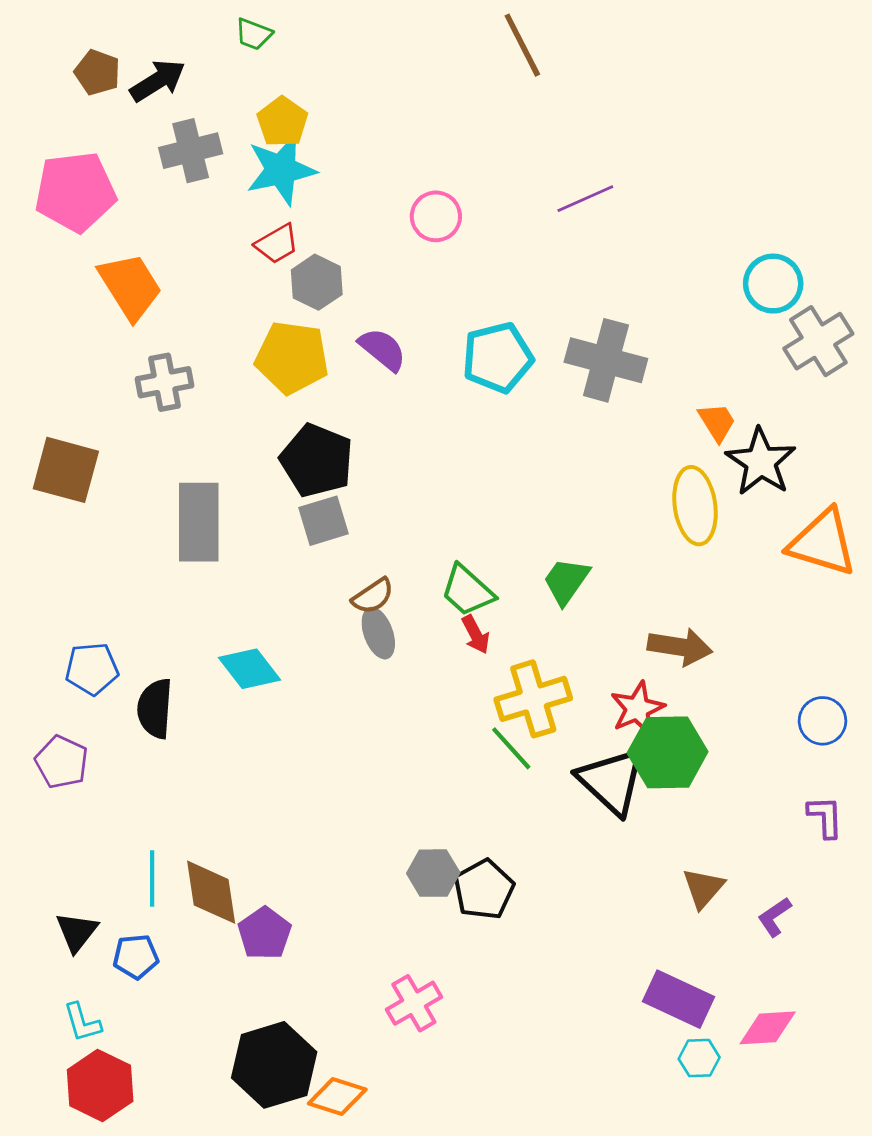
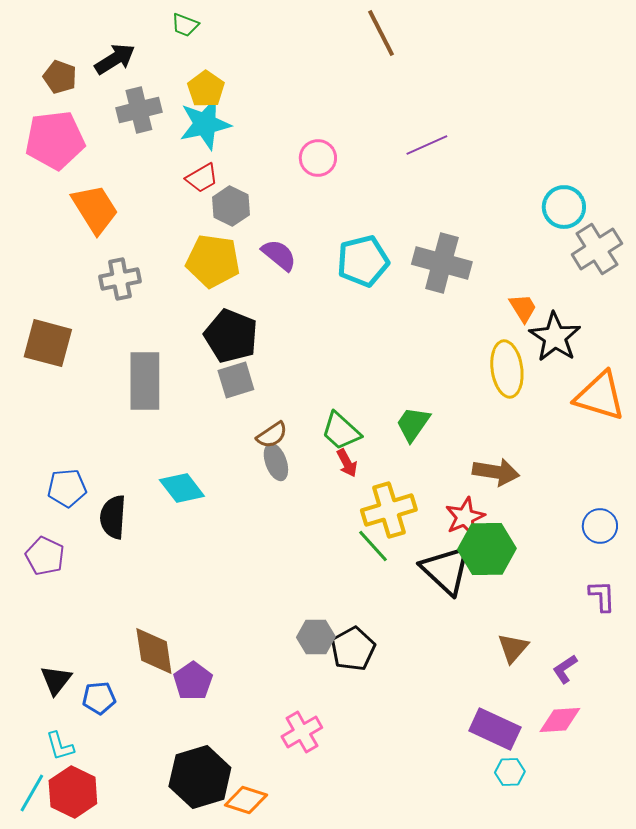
brown pentagon: (97, 72) -> (60, 77), moved
cyan line: (152, 878) -> (32, 793), moved, turned 30
pink diamond: (768, 1028) -> (560, 720), moved

